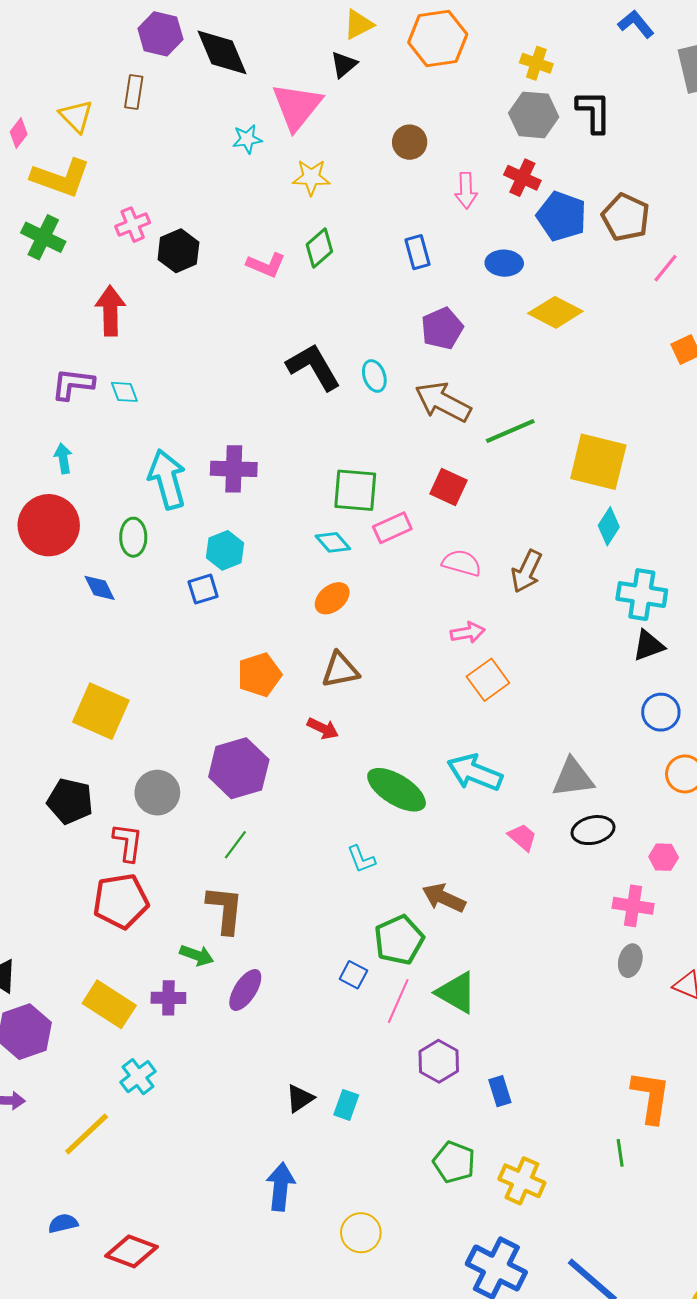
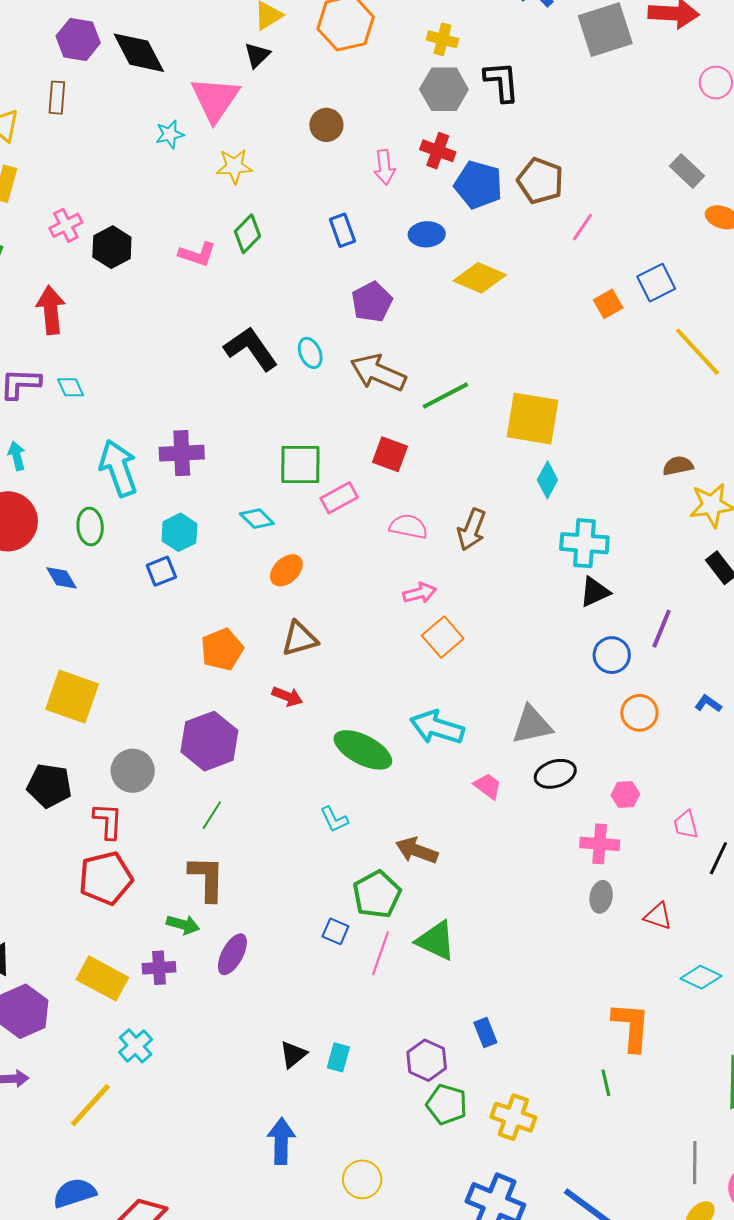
cyan diamond: (333, 542) -> (257, 519), moved
purple hexagon: (439, 1061) -> (427, 1060), moved
blue semicircle: (63, 1223) -> (74, 1193), size x1.5

